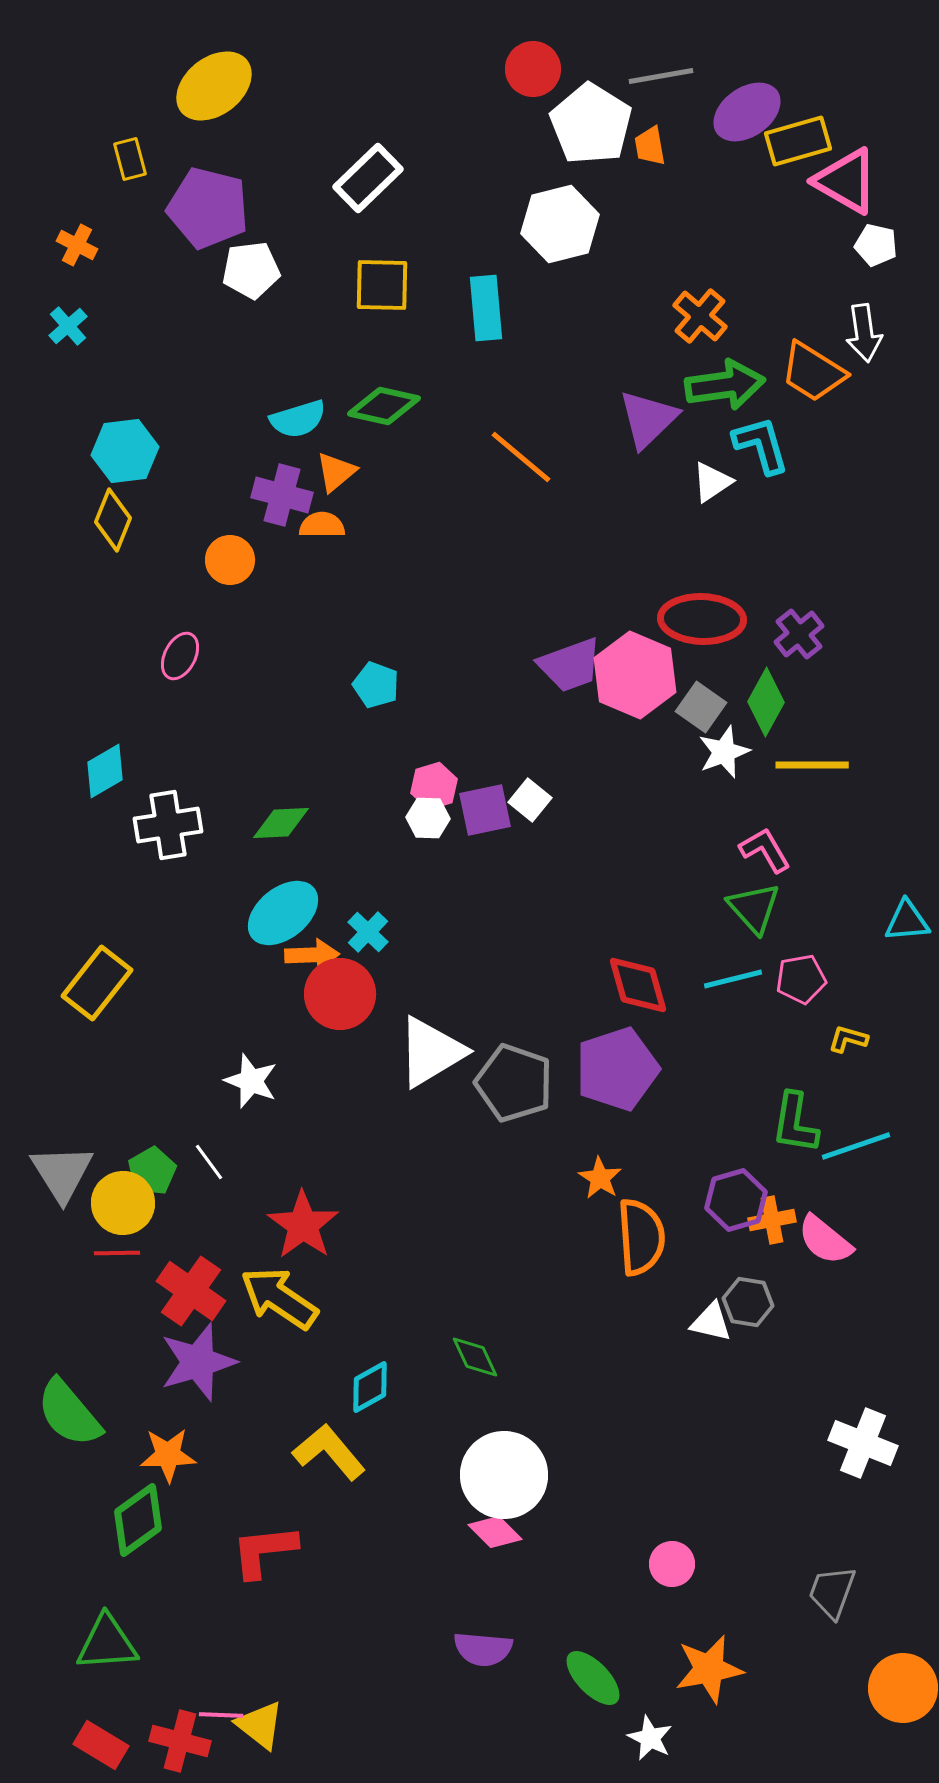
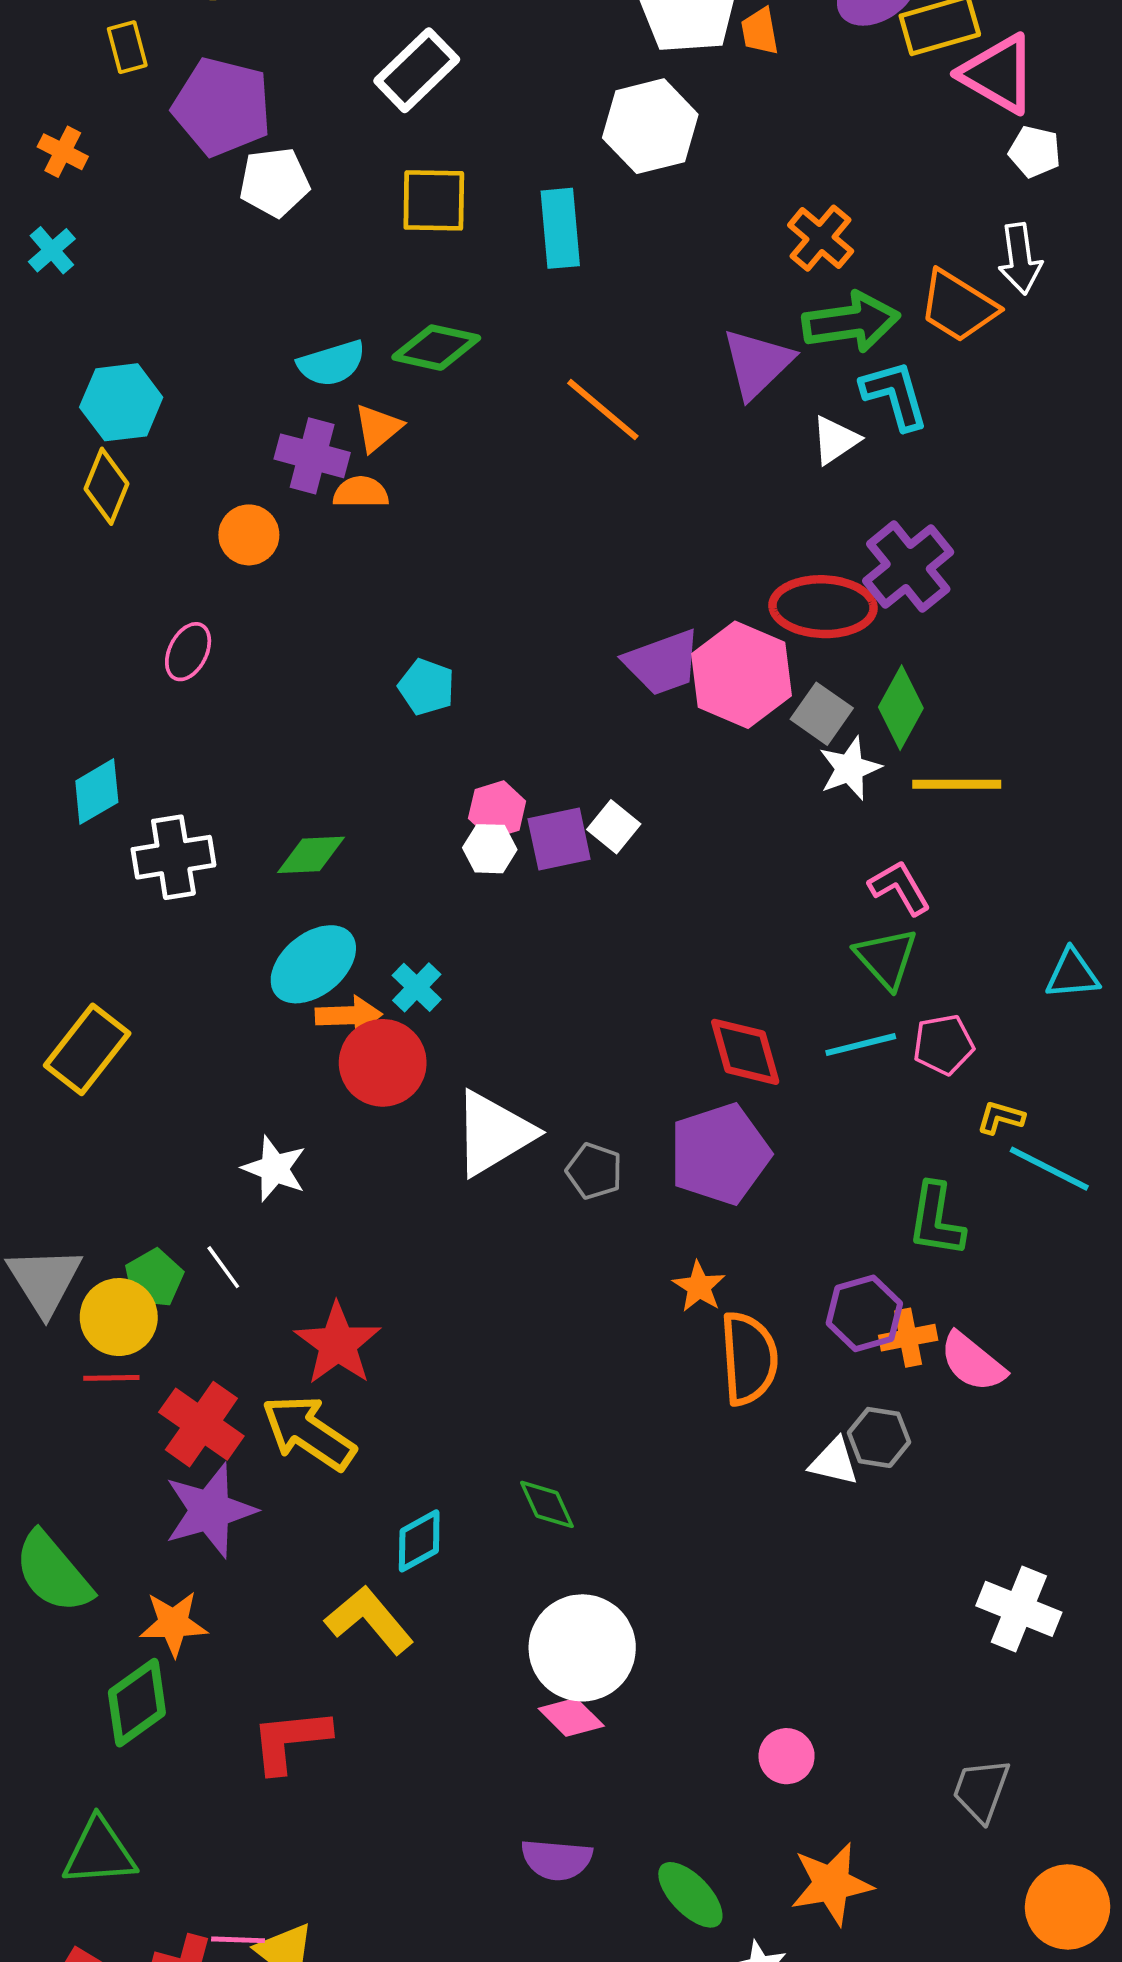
purple cross: (799, 634) -> (908, 567), moved, size x1.5
gray pentagon: (514, 1083) -> (594, 1171), size x0.6
cyan line: (856, 1146) -> (1049, 1169), moved, turned 46

